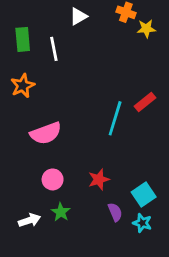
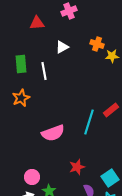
pink semicircle: (46, 133) -> (53, 133), moved
pink circle: (53, 179) -> (32, 177), moved

